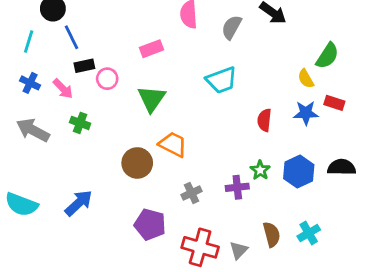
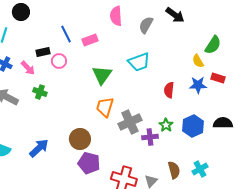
blue line: (71, 37) -> (66, 34), moved
green triangle: (151, 99) -> (102, 75), moved
orange trapezoid: (173, 144) -> (105, 107), turned -100
brown circle: (137, 163) -> (80, 139), moved
gray cross: (192, 193) -> (130, 122), moved, size x1.6

